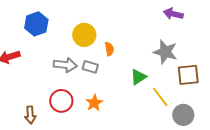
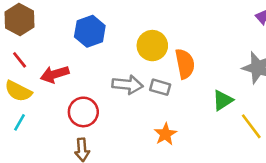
orange semicircle: (109, 49) -> (185, 64), size x1.6
red circle: (61, 101) -> (83, 112), moved

